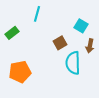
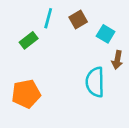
green rectangle: (12, 33) -> (29, 40), moved
brown square: (60, 43) -> (78, 20), moved

